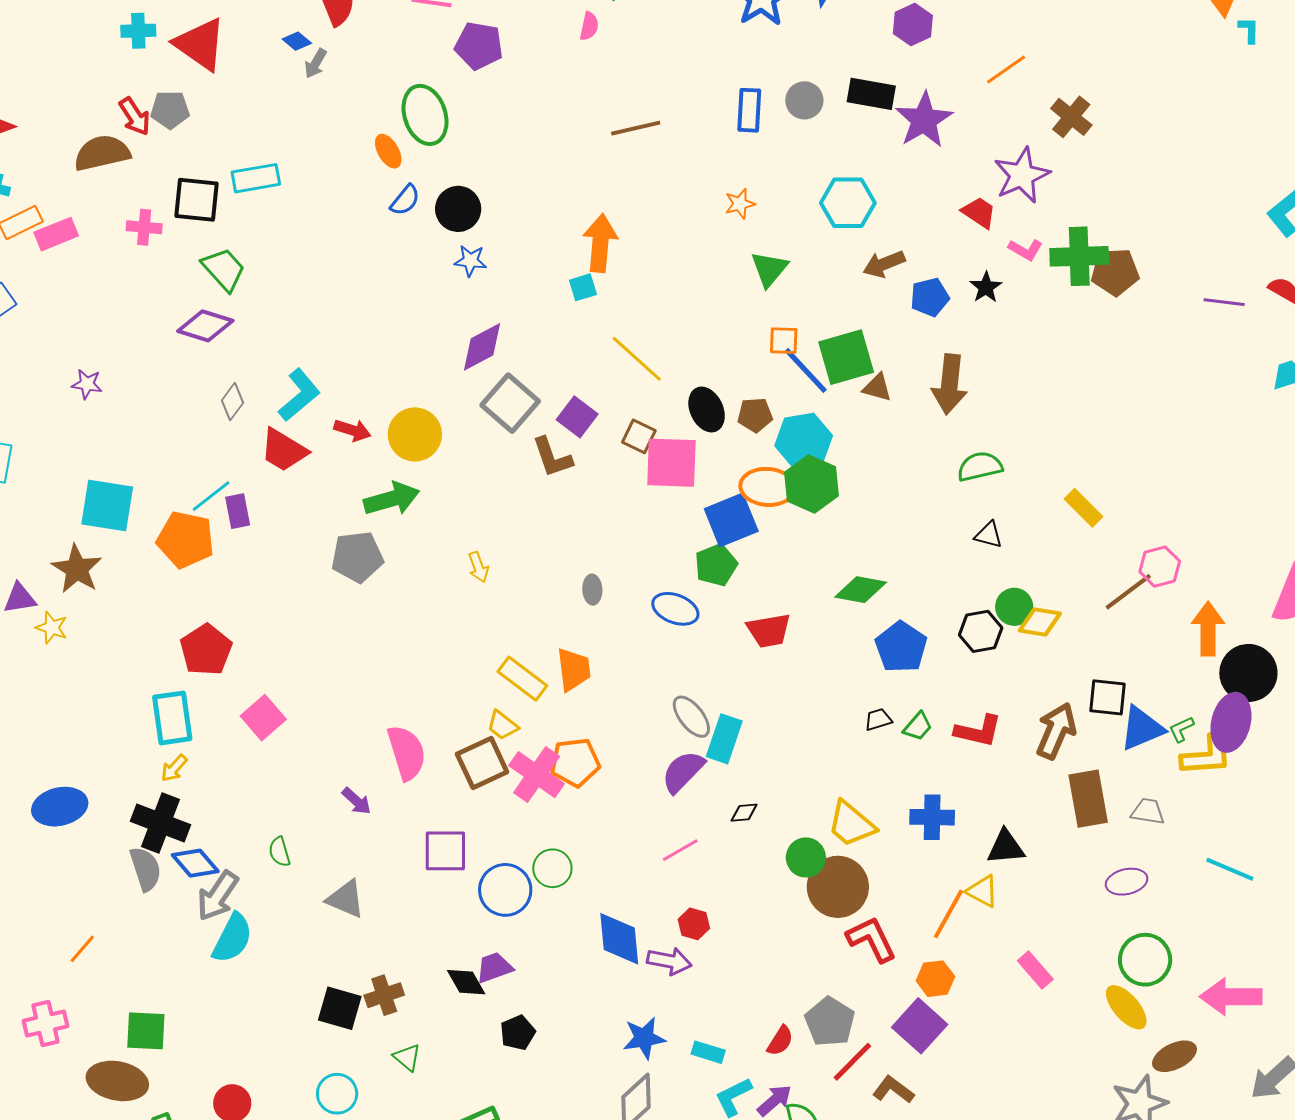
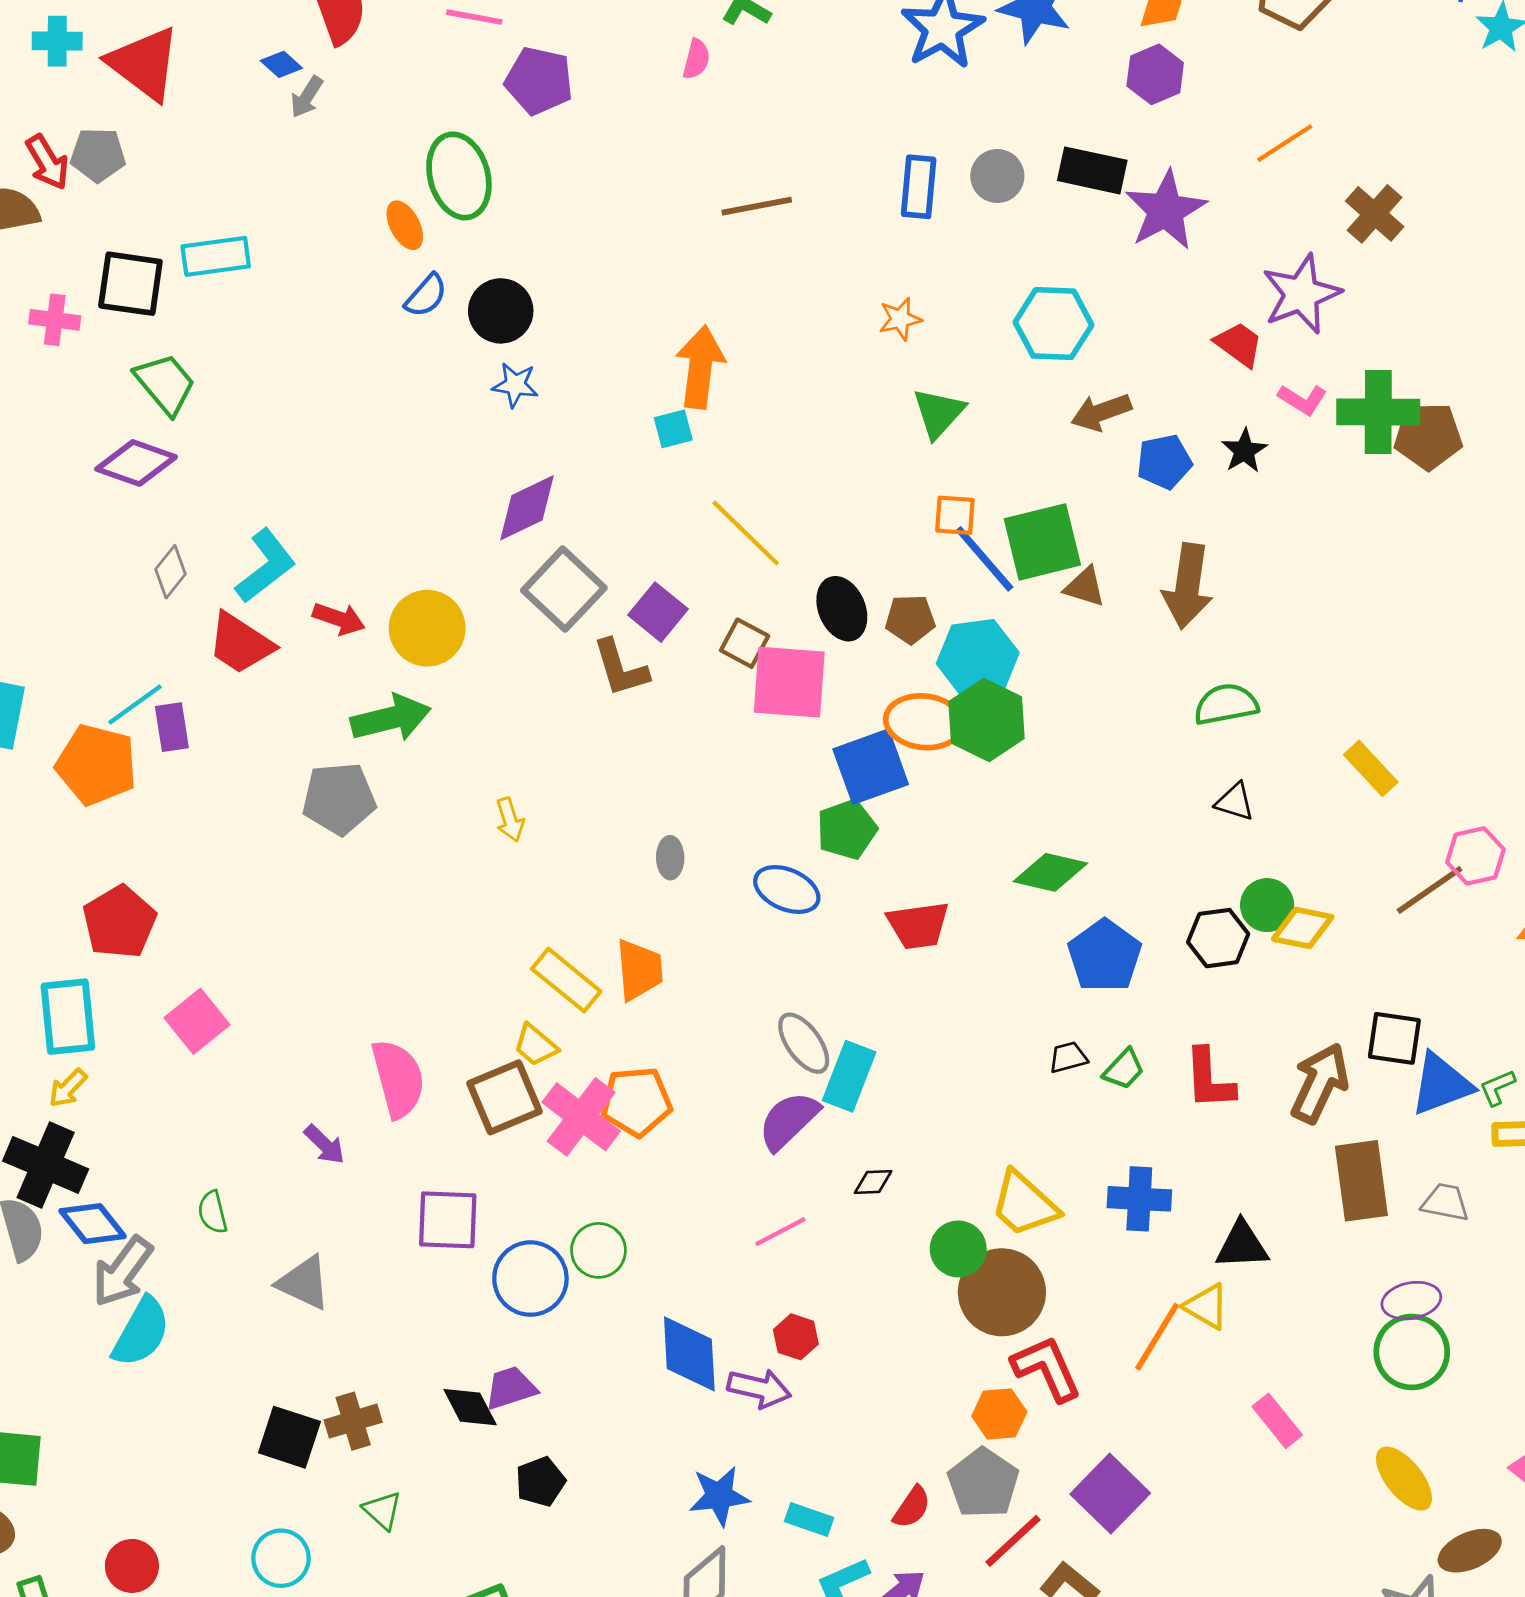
red L-shape: (978, 731) -> (1209, 1079), turned 72
green circle: (1145, 960) -> (1412, 1352), moved
orange hexagon: (935, 979) -> (999, 1414), moved

